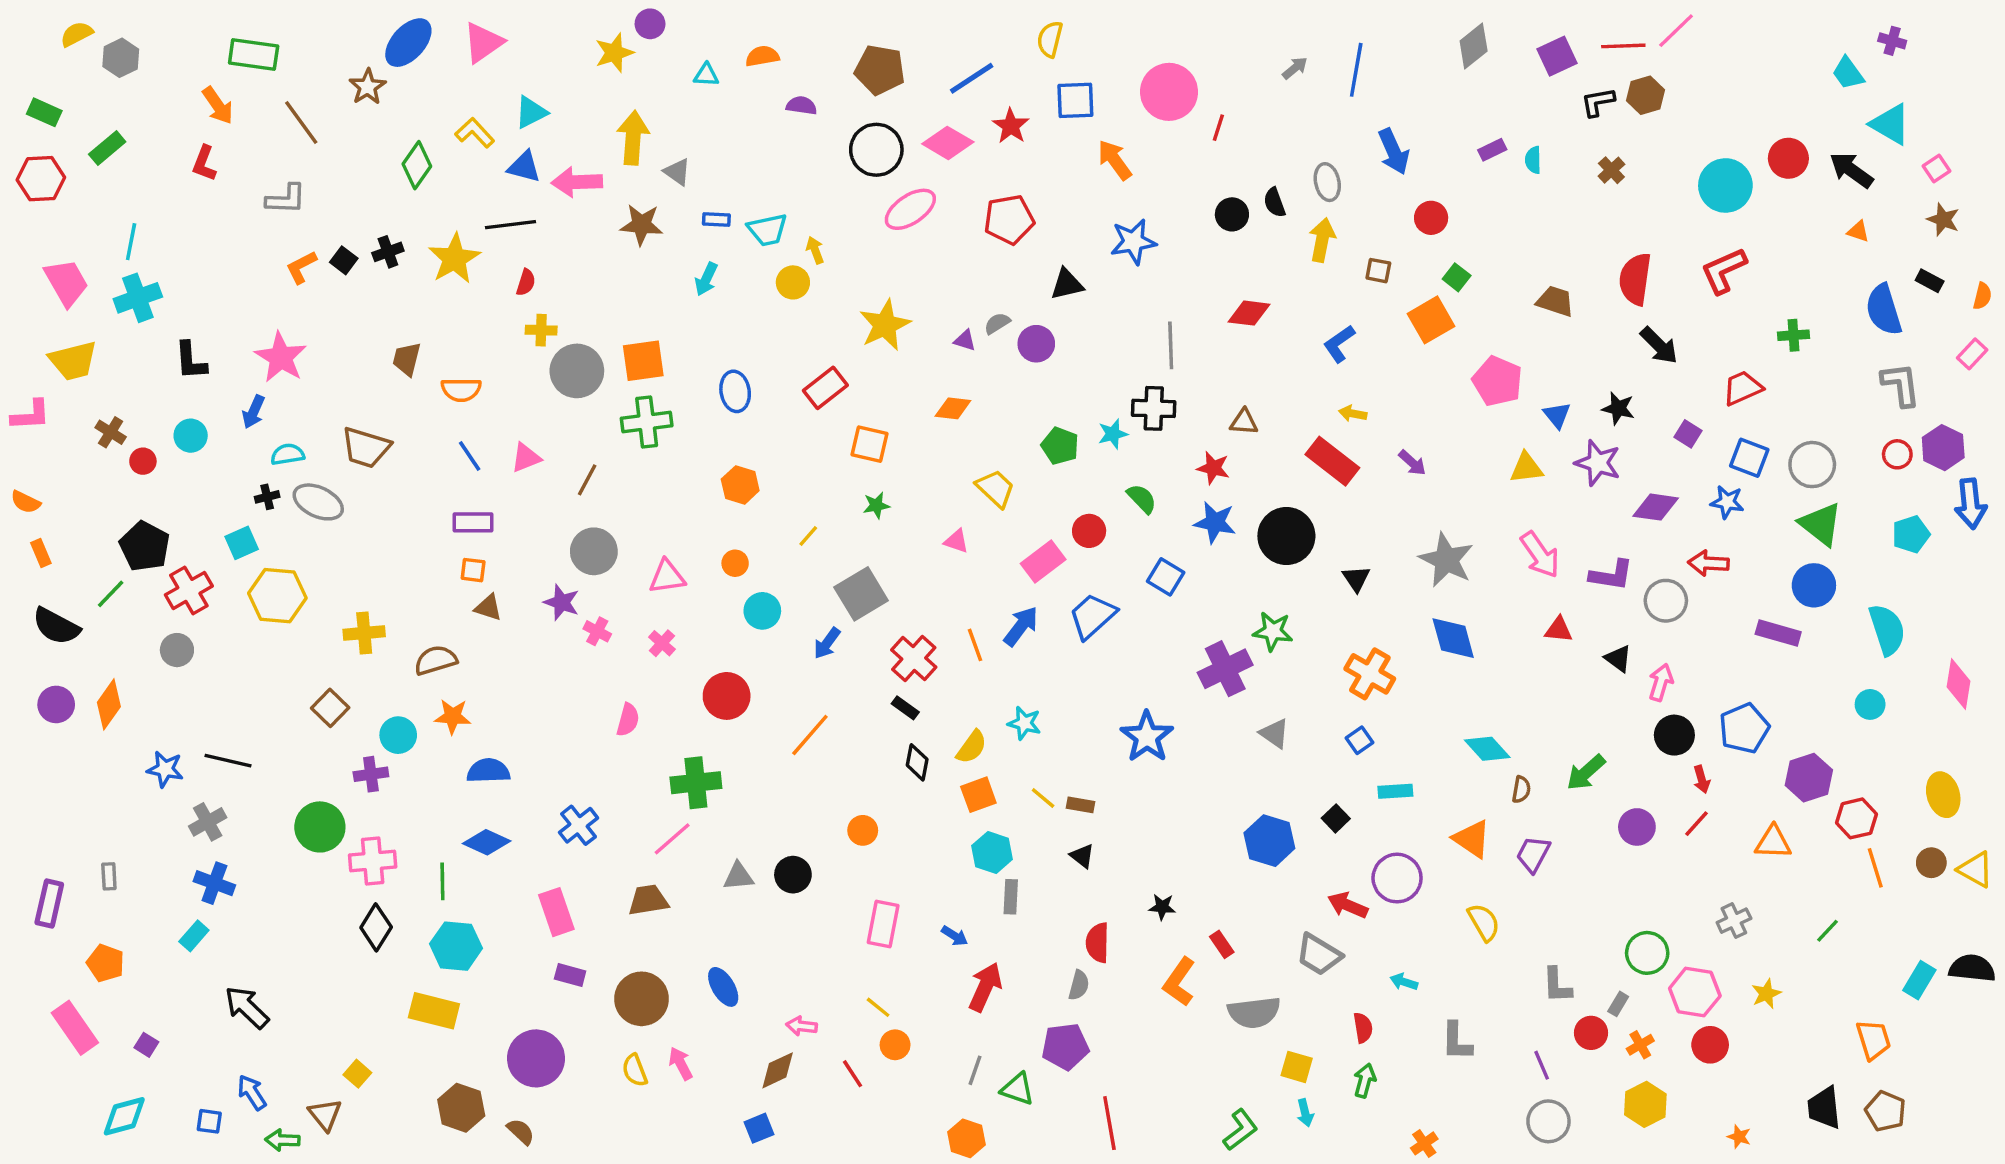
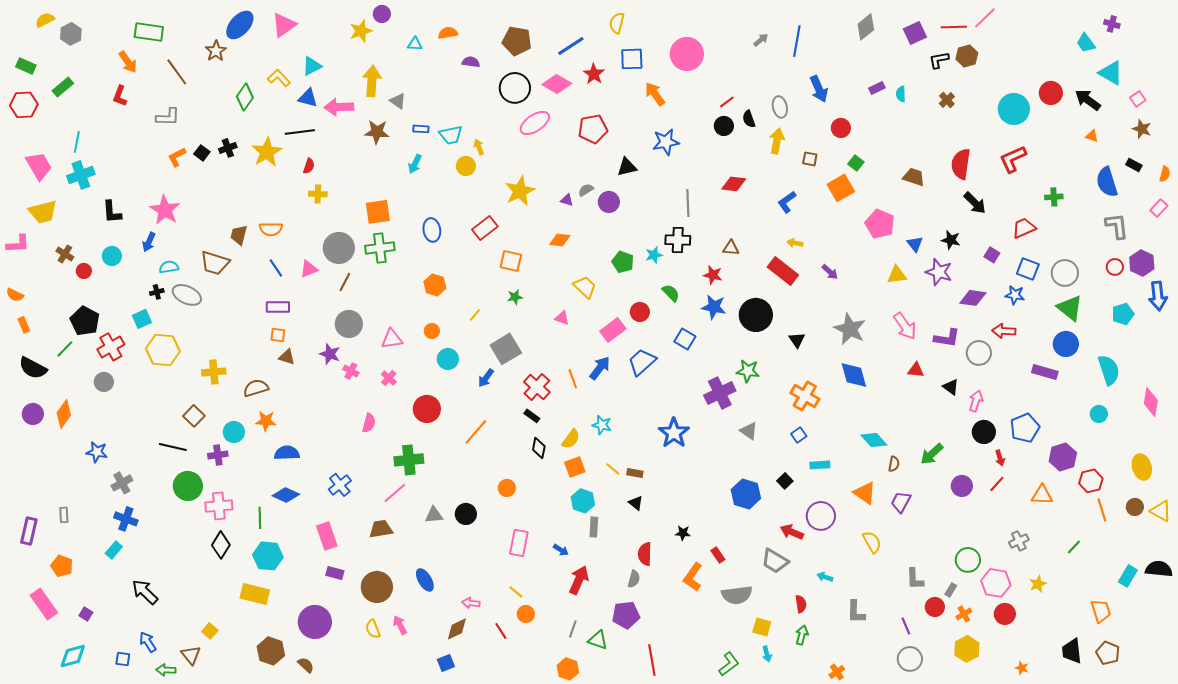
red line: (1218, 128) -> (727, 102), moved, turned 35
brown trapezoid: (407, 359) -> (239, 235), moved
gray circle: (577, 371) -> (339, 248), moved
black line: (228, 761) -> (173, 447), moved

